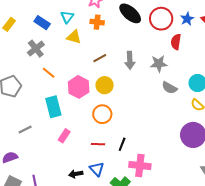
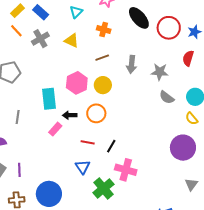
orange cross: (97, 22) -> (104, 29), moved
blue rectangle: (42, 23) -> (41, 12), moved
yellow triangle: (74, 37) -> (71, 41), moved
red semicircle: (176, 42) -> (188, 58), moved
orange line: (49, 73) -> (16, 31), moved
gray line: (25, 129) -> (18, 117), turned -64
black arrow: (76, 174) -> (70, 115), moved

